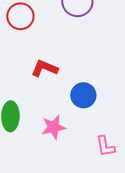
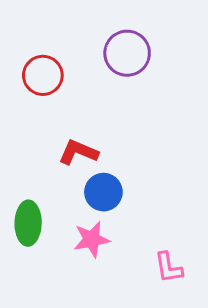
blue circle: (83, 95) -> (103, 192), moved

